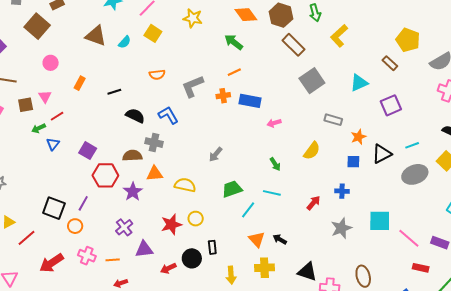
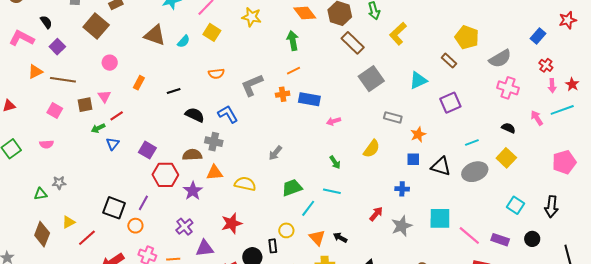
green arrow: (234, 42) -> (293, 41), turned 42
black triangle: (382, 154) -> (441, 166), moved, turned 45
red arrow: (313, 203) -> (376, 214), moved
yellow circle: (196, 219) -> (286, 230), moved

